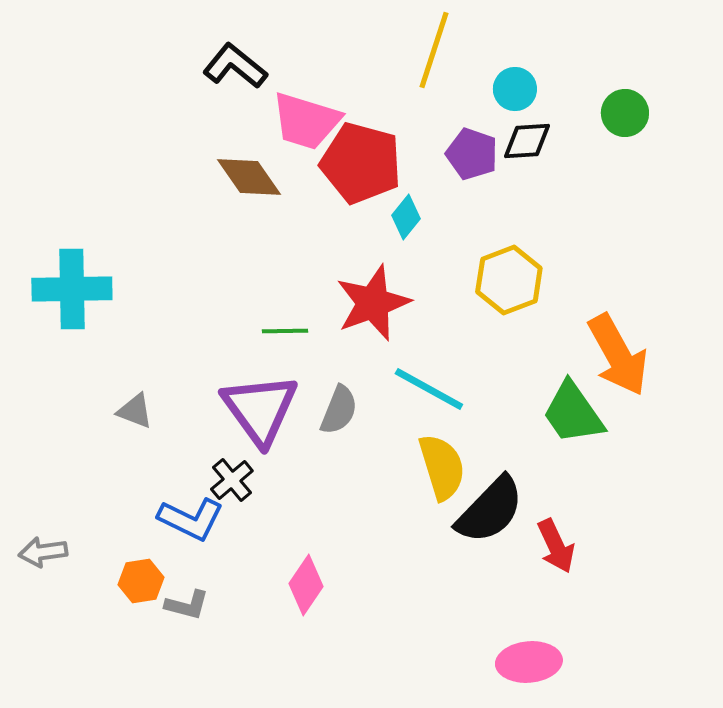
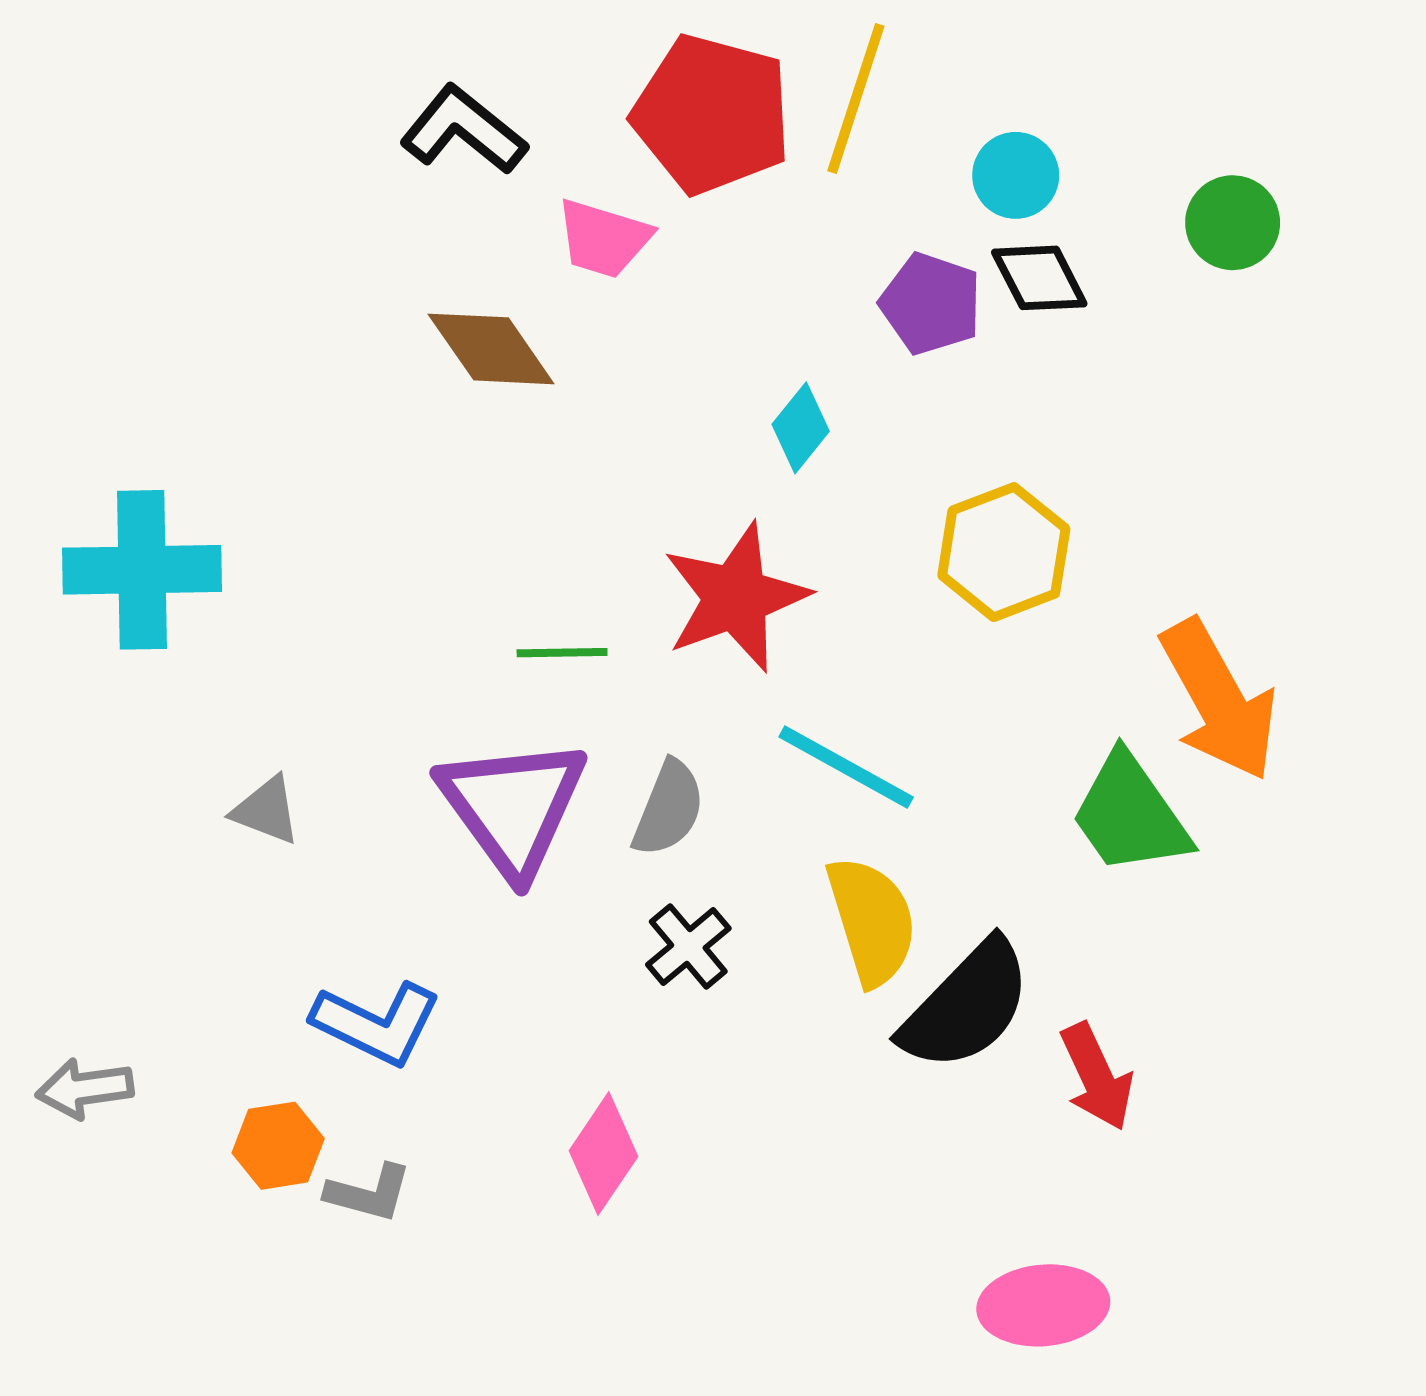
pink trapezoid: (306, 121) -> (603, 238), size x0.7
black diamond: (527, 141) -> (1039, 278), turned 66
red pentagon: (361, 163) -> (712, 114), moved
black cross: (232, 480) -> (688, 946), moved

